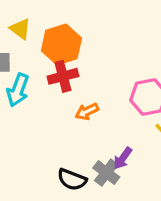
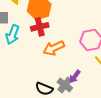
orange arrow: (87, 111) -> (54, 48), size x1.5

